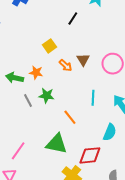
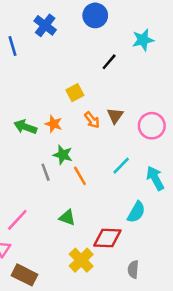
cyan line: (93, 98) -> (121, 166), turned 35
gray line: (28, 100) -> (46, 172), moved
orange line: (70, 117) -> (80, 176), moved
green triangle: (57, 144) -> (67, 218), size x0.6

